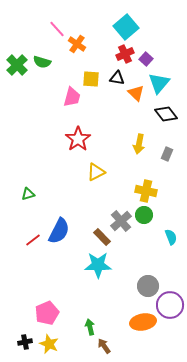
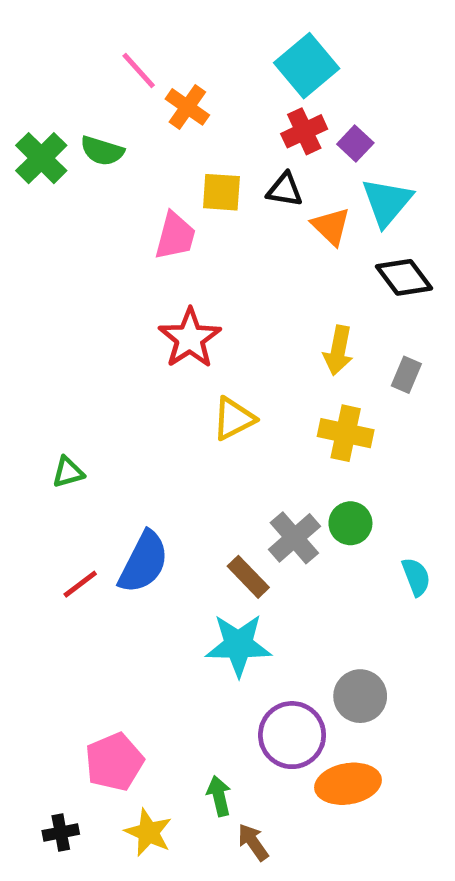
yellow cross: (146, 191) -> (346, 433), moved
purple circle: (170, 305) -> (292, 735), moved
yellow star: (49, 344) -> (148, 832), moved

